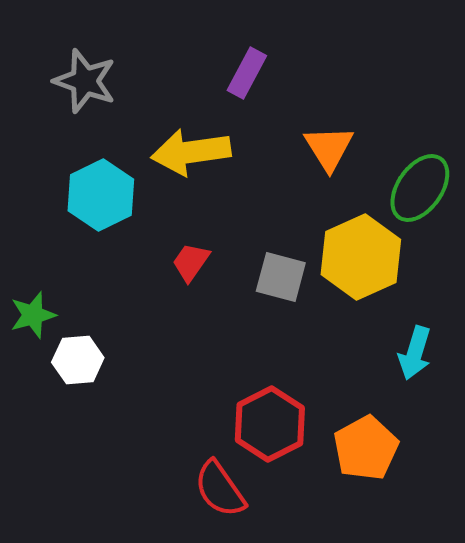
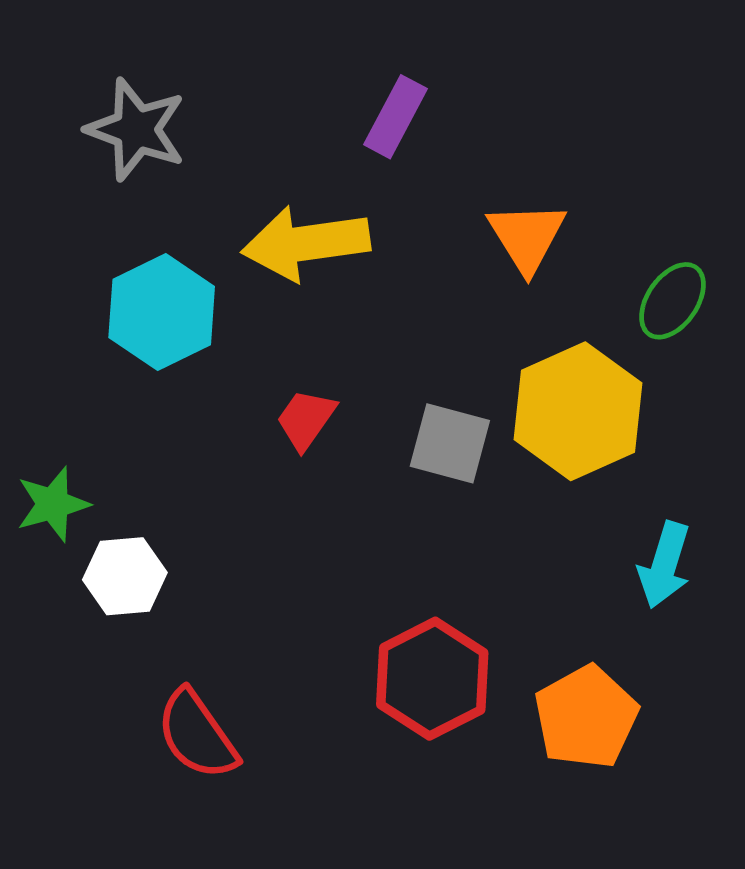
green ellipse: (420, 188) -> (672, 301), size x0.7
red semicircle: (220, 489) -> (197, 735), moved

